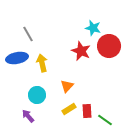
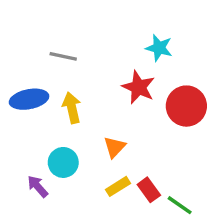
gray line: (28, 34) -> (63, 56), moved, turned -49
red circle: (109, 46) -> (186, 106), moved
red rectangle: (87, 111) -> (149, 190), turned -32
purple arrow: (28, 116) -> (38, 186), moved

